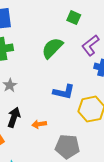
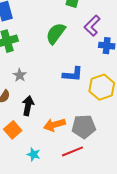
orange arrow: (39, 124) -> (54, 125), moved, size x1.5

